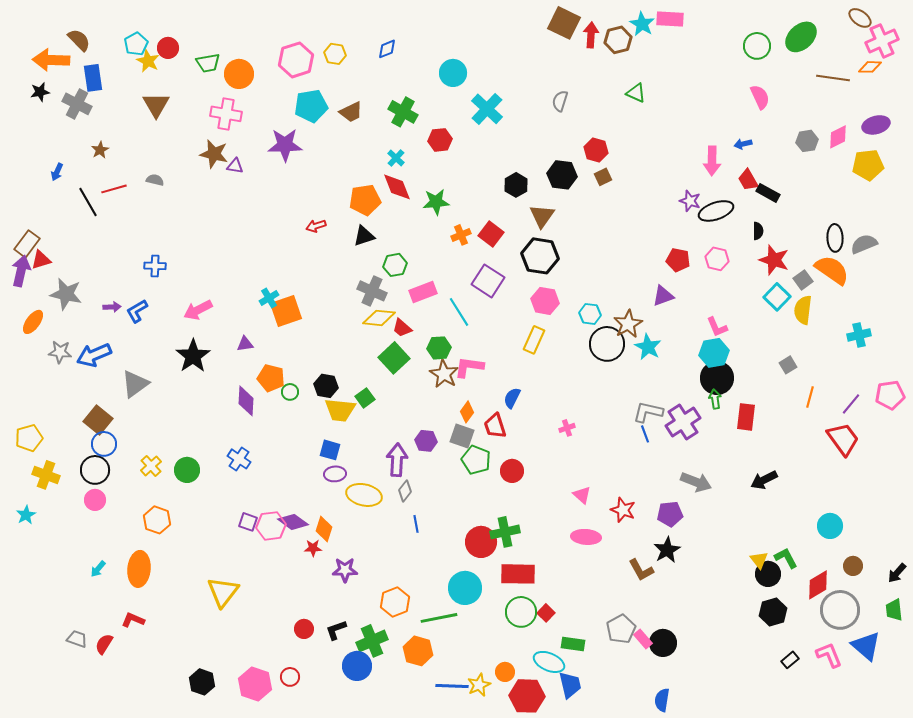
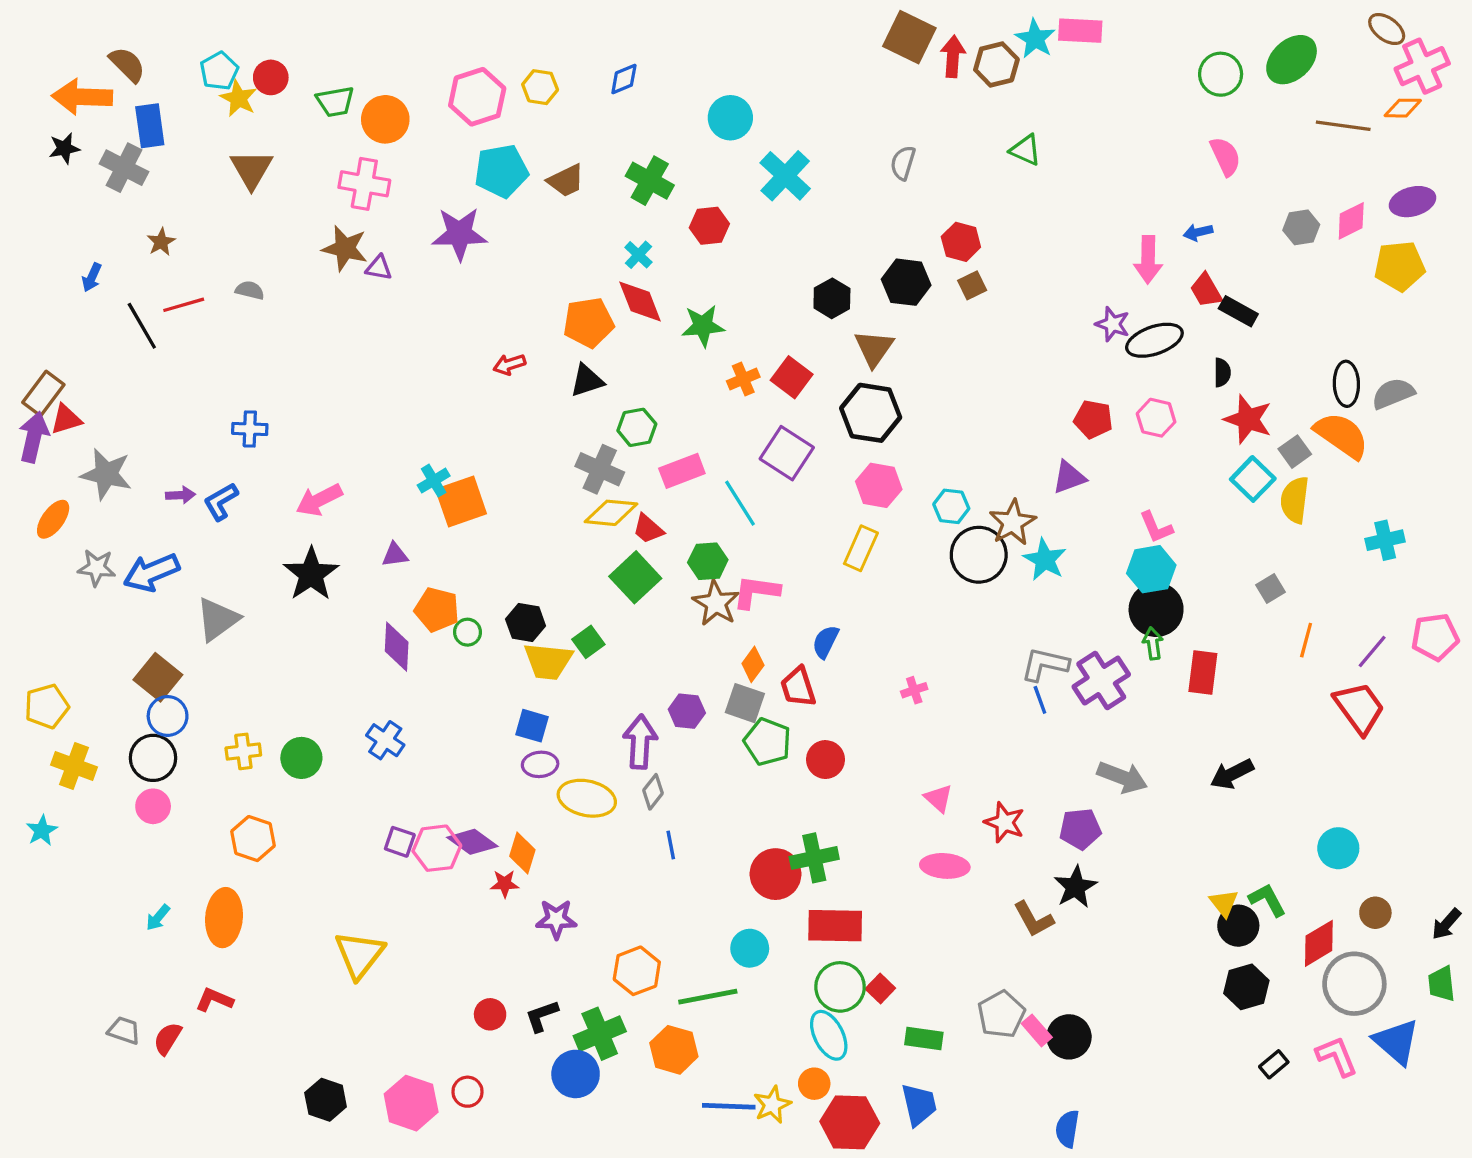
yellow cross: (151, 466) -> (243, 751), turned 35
cyan circle: (465, 588) -> (750, 948), size x0.7
cyan ellipse: (549, 662) -> (829, 1035), moved, turned 40

